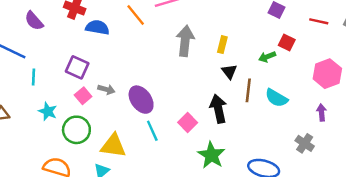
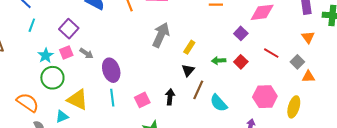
green arrow: (267, 57) -> (219, 61), moved
black arrow: (218, 109) -> (170, 97), size x0.7
cyan star: (48, 111) -> (46, 56), moved

